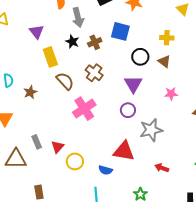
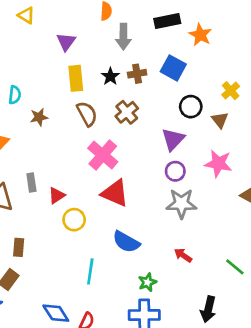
yellow cross: (167, 38) -> (231, 91), turned 32
black star: (72, 42) -> (110, 76), moved
pink star: (171, 94) -> (218, 163), size x1.5
pink cross: (84, 109) -> (103, 155), turned -30
purple circle: (128, 110) -> (175, 171), moved
red triangle: (124, 151) -> (115, 193), moved
blue semicircle: (105, 170) -> (126, 242), moved, size x1.5

